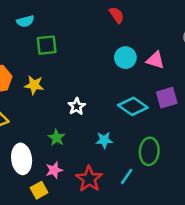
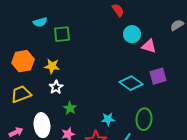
cyan semicircle: (25, 21) -> (40, 22), moved
cyan circle: (125, 58) -> (132, 34), moved
white star: (77, 106) -> (56, 87), moved
cyan star: (104, 140) -> (108, 119), moved

